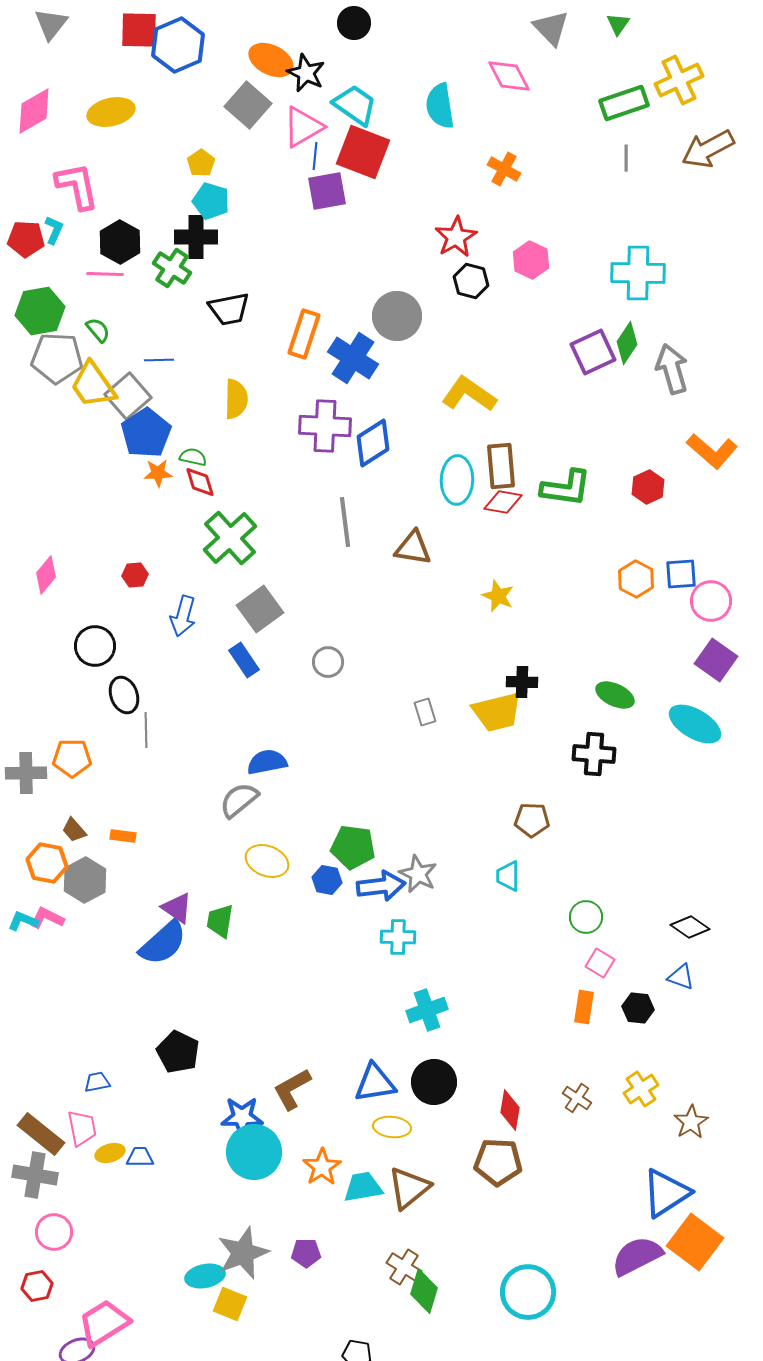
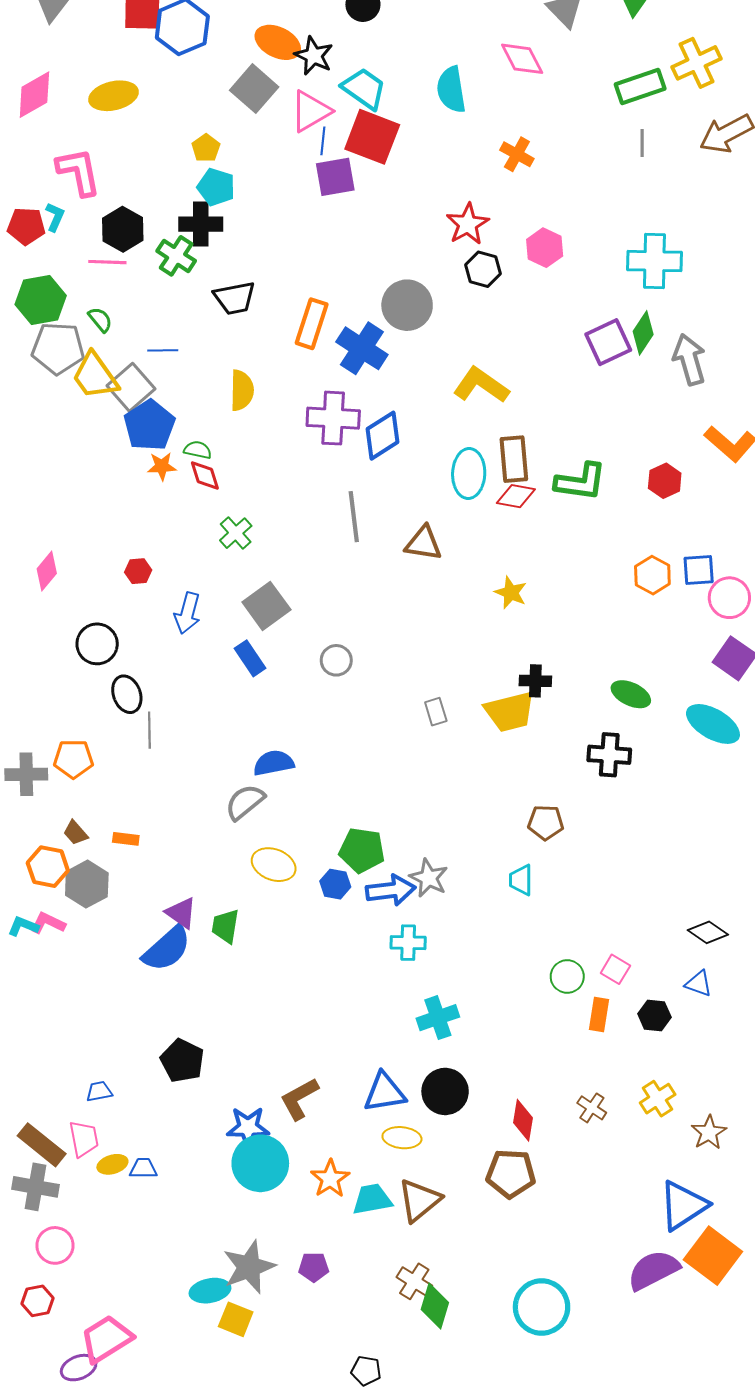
green cross: (230, 538) -> (236, 533), size x0.6
green circle: (586, 917) -> (567, 976), moved

